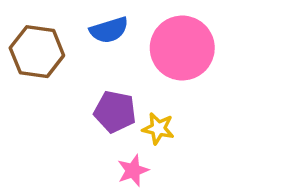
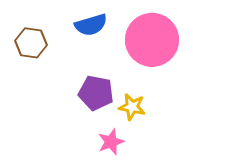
brown hexagon: (37, 52) -> (31, 43), size x0.7

